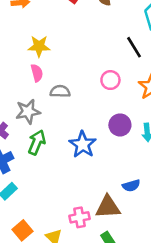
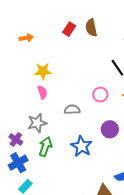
gray semicircle: (60, 91) -> (72, 109), moved

